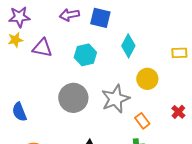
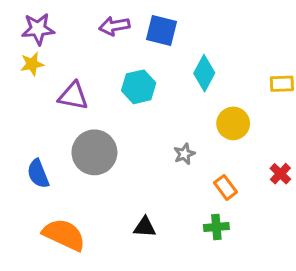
purple triangle: (42, 48) -> (73, 96), moved
gray circle: (73, 98) -> (94, 152), moved
gray star: (115, 99) -> (184, 154), size x0.5

